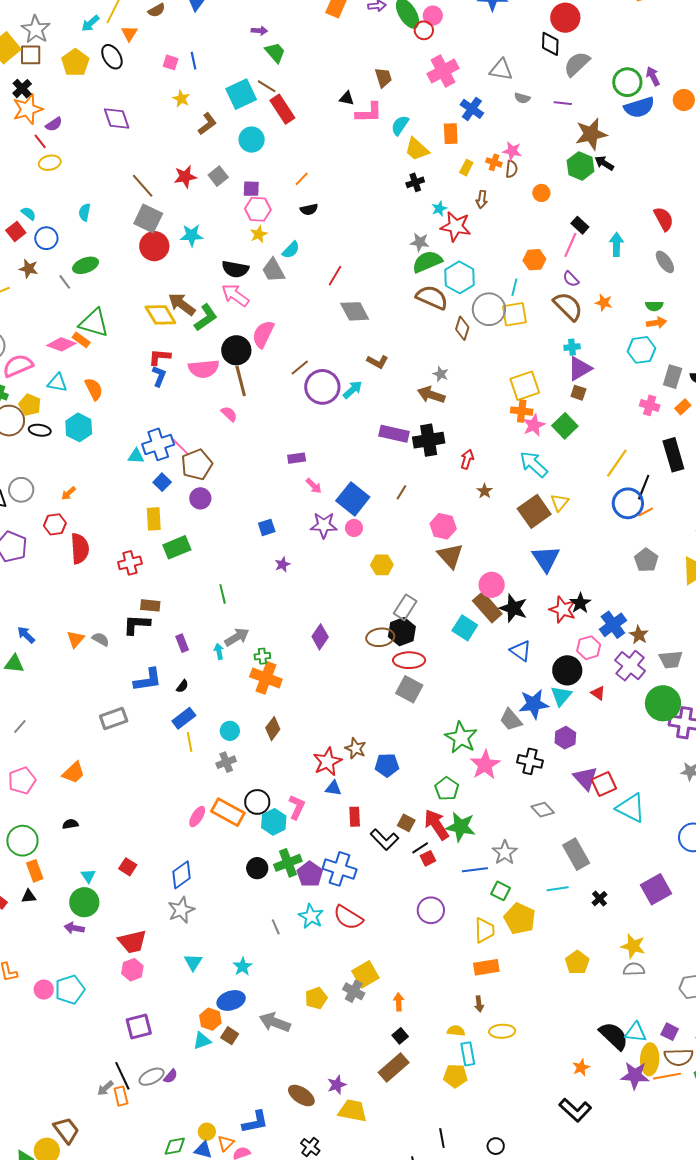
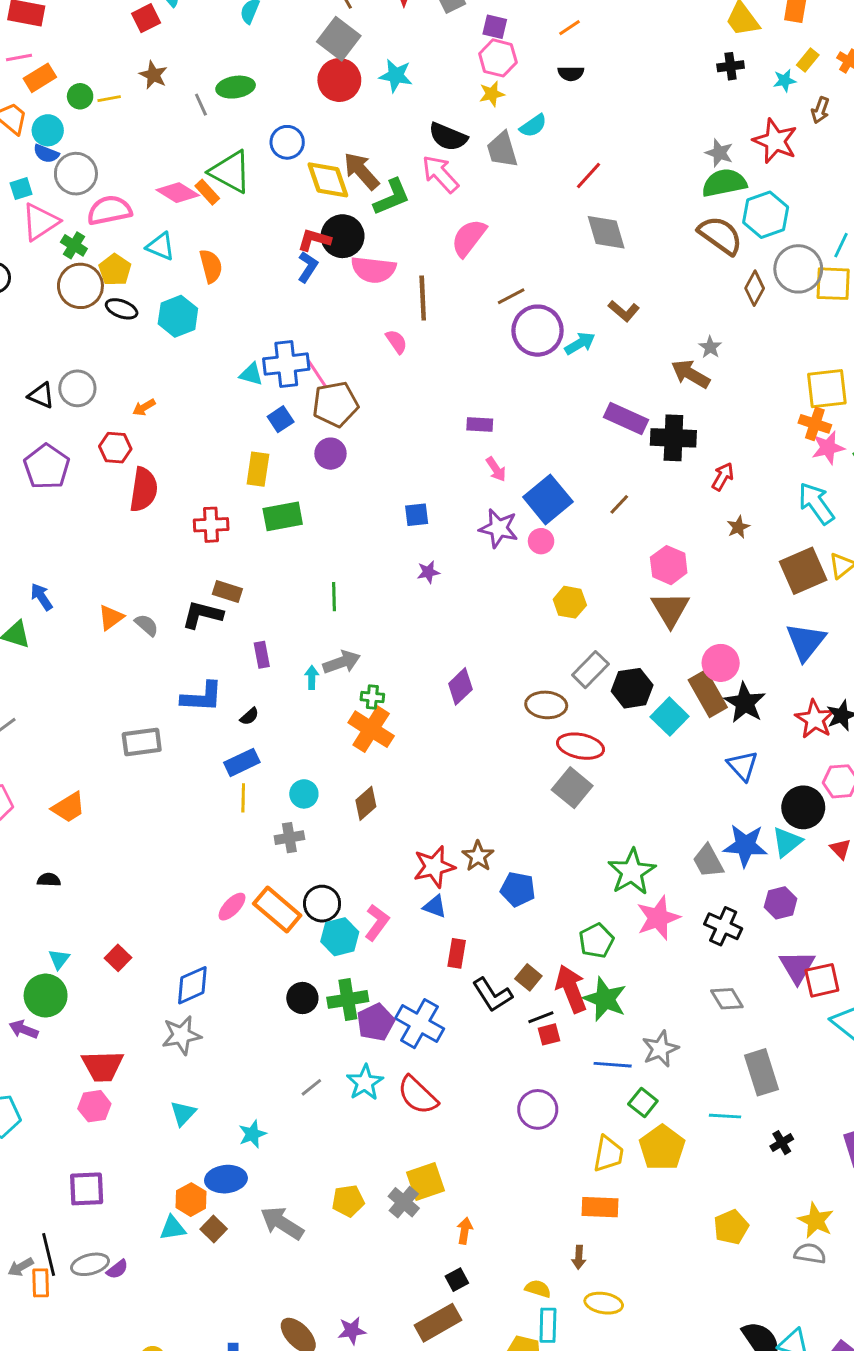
cyan star: (439, 209) -> (785, 81), moved
blue circle: (46, 238) -> (287, 142), moved
black circle: (236, 350) -> (343, 236), moved
black hexagon: (402, 632) -> (632, 688), moved
gray line: (276, 927) -> (311, 1087), turned 63

